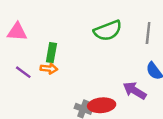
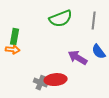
purple arrow: (135, 91) -> (78, 58), moved

